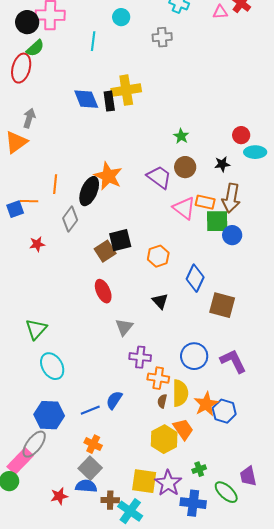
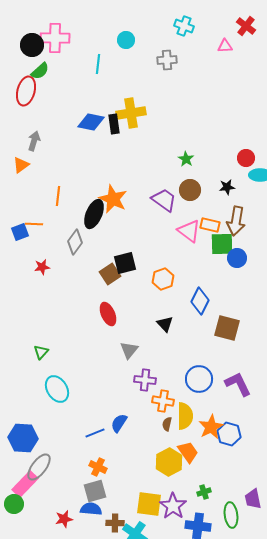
pink triangle: (220, 12) -> (225, 46), moved
blue diamond: (86, 99) -> (91, 122), turned -56
orange triangle: (16, 142) -> (21, 165), size x0.7
orange line: (55, 184) -> (58, 196), moved
green triangle: (36, 329) -> (41, 352), size x0.7
blue hexagon: (49, 415) -> (23, 438), moved
gray square: (90, 468) -> (95, 491), turned 30
green ellipse: (226, 492) -> (231, 515), turned 40

